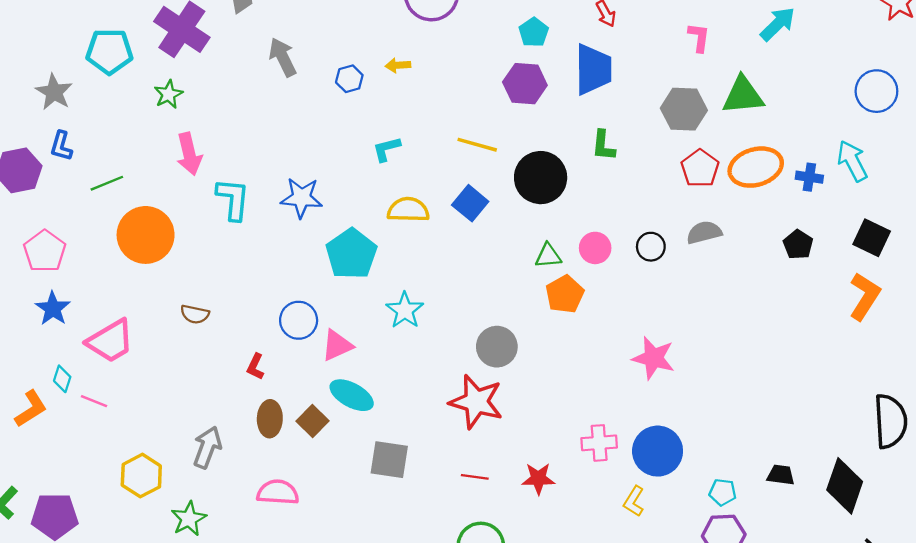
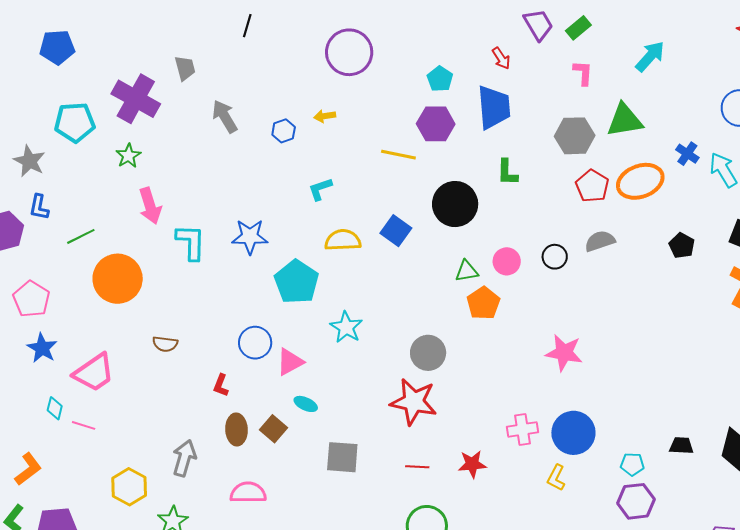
yellow line: (477, 145) -> (398, 155), moved
blue cross: (809, 177) -> (687, 154), moved, turned 30
cyan ellipse: (352, 395) -> (306, 404), size x0.6
orange L-shape: (31, 409) -> (28, 469), moved

